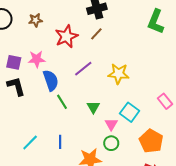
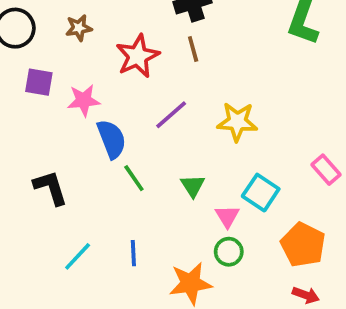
brown line: (96, 34) -> (193, 49), turned -56
purple square: (14, 62) -> (39, 82), moved
black L-shape: (16, 86) -> (51, 188), moved

